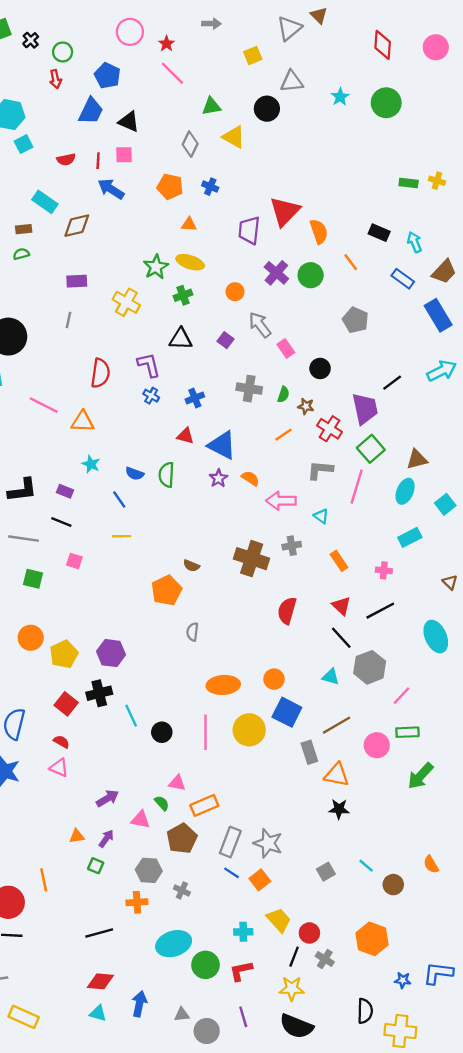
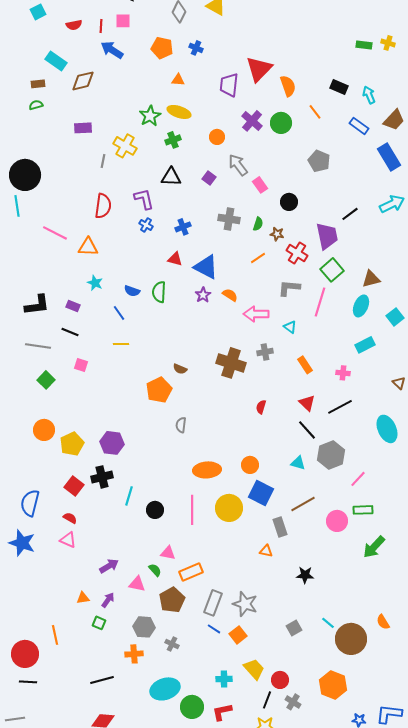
gray line: (68, 320) -> (103, 161), moved
green square: (33, 579) -> (46, 380), turned 30
red semicircle: (287, 611) -> (261, 407), size x0.6
cyan line: (131, 716) -> (129, 496), turned 42
orange triangle: (337, 775) -> (266, 551), moved, size x0.6
brown circle: (393, 885) -> (351, 639), size x1.8

